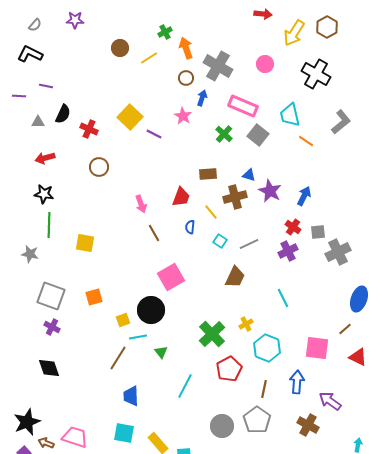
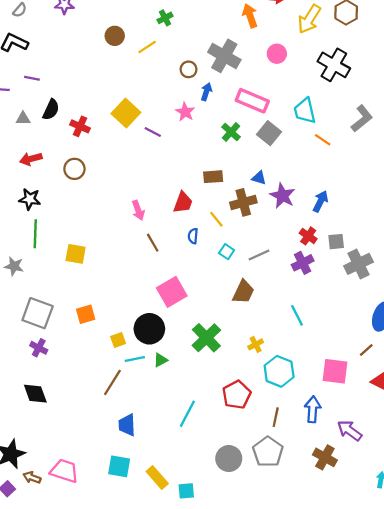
orange arrow: (186, 48) -> (250, 16), moved
brown circle: (99, 167) -> (74, 169), moved
green cross: (212, 334) -> (206, 338), moved
green triangle: (161, 352) -> (161, 360), moved, turned 40

